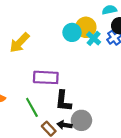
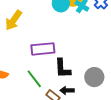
gray circle: (81, 120) -> (94, 77), moved

